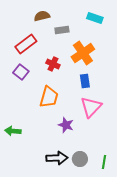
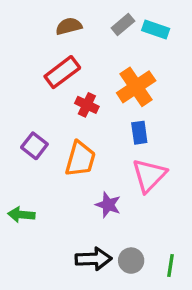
gray rectangle: (62, 30) -> (123, 25), moved, turned -32
red rectangle: (26, 44) -> (62, 72), moved
purple square: (21, 72) -> (34, 146), moved

